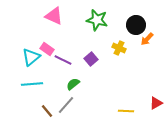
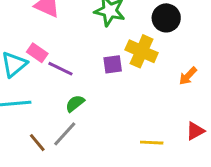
orange arrow: (147, 39) -> (188, 76), moved
yellow cross: (119, 48) -> (142, 51), size x1.5
purple square: (91, 59) -> (113, 64), moved, turned 32

